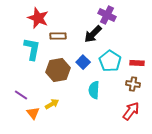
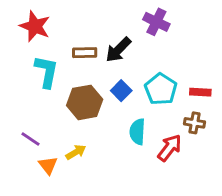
red star: (38, 18) -> (35, 26), moved
black arrow: (93, 34) -> (118, 50), moved
red arrow: (131, 111) -> (170, 148), moved

